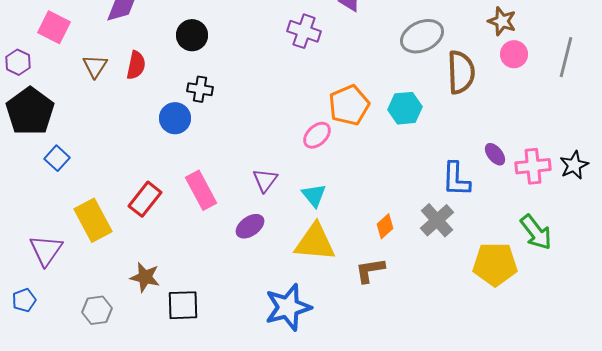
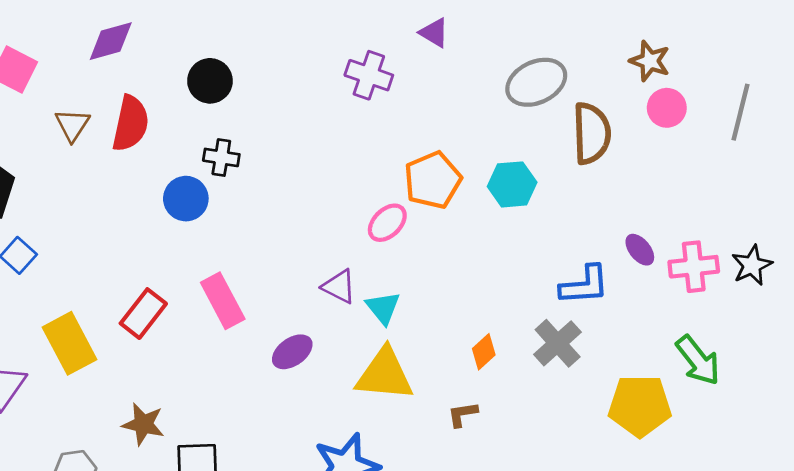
red semicircle: (136, 65) -> (131, 123), size x1.4
blue L-shape: (456, 179) -> (584, 285), turned -96
purple triangle: (265, 180) -> (339, 287), moved, turned -40
brown L-shape: (370, 270) -> (462, 414), size x0.7

